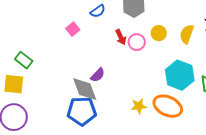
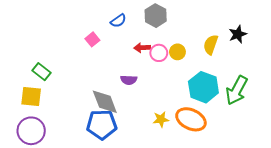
yellow circle: (159, 33) -> (177, 52), moved
red arrow: (121, 37) -> (142, 48), turned 112
purple semicircle: (98, 75) -> (129, 80), moved, turned 49

